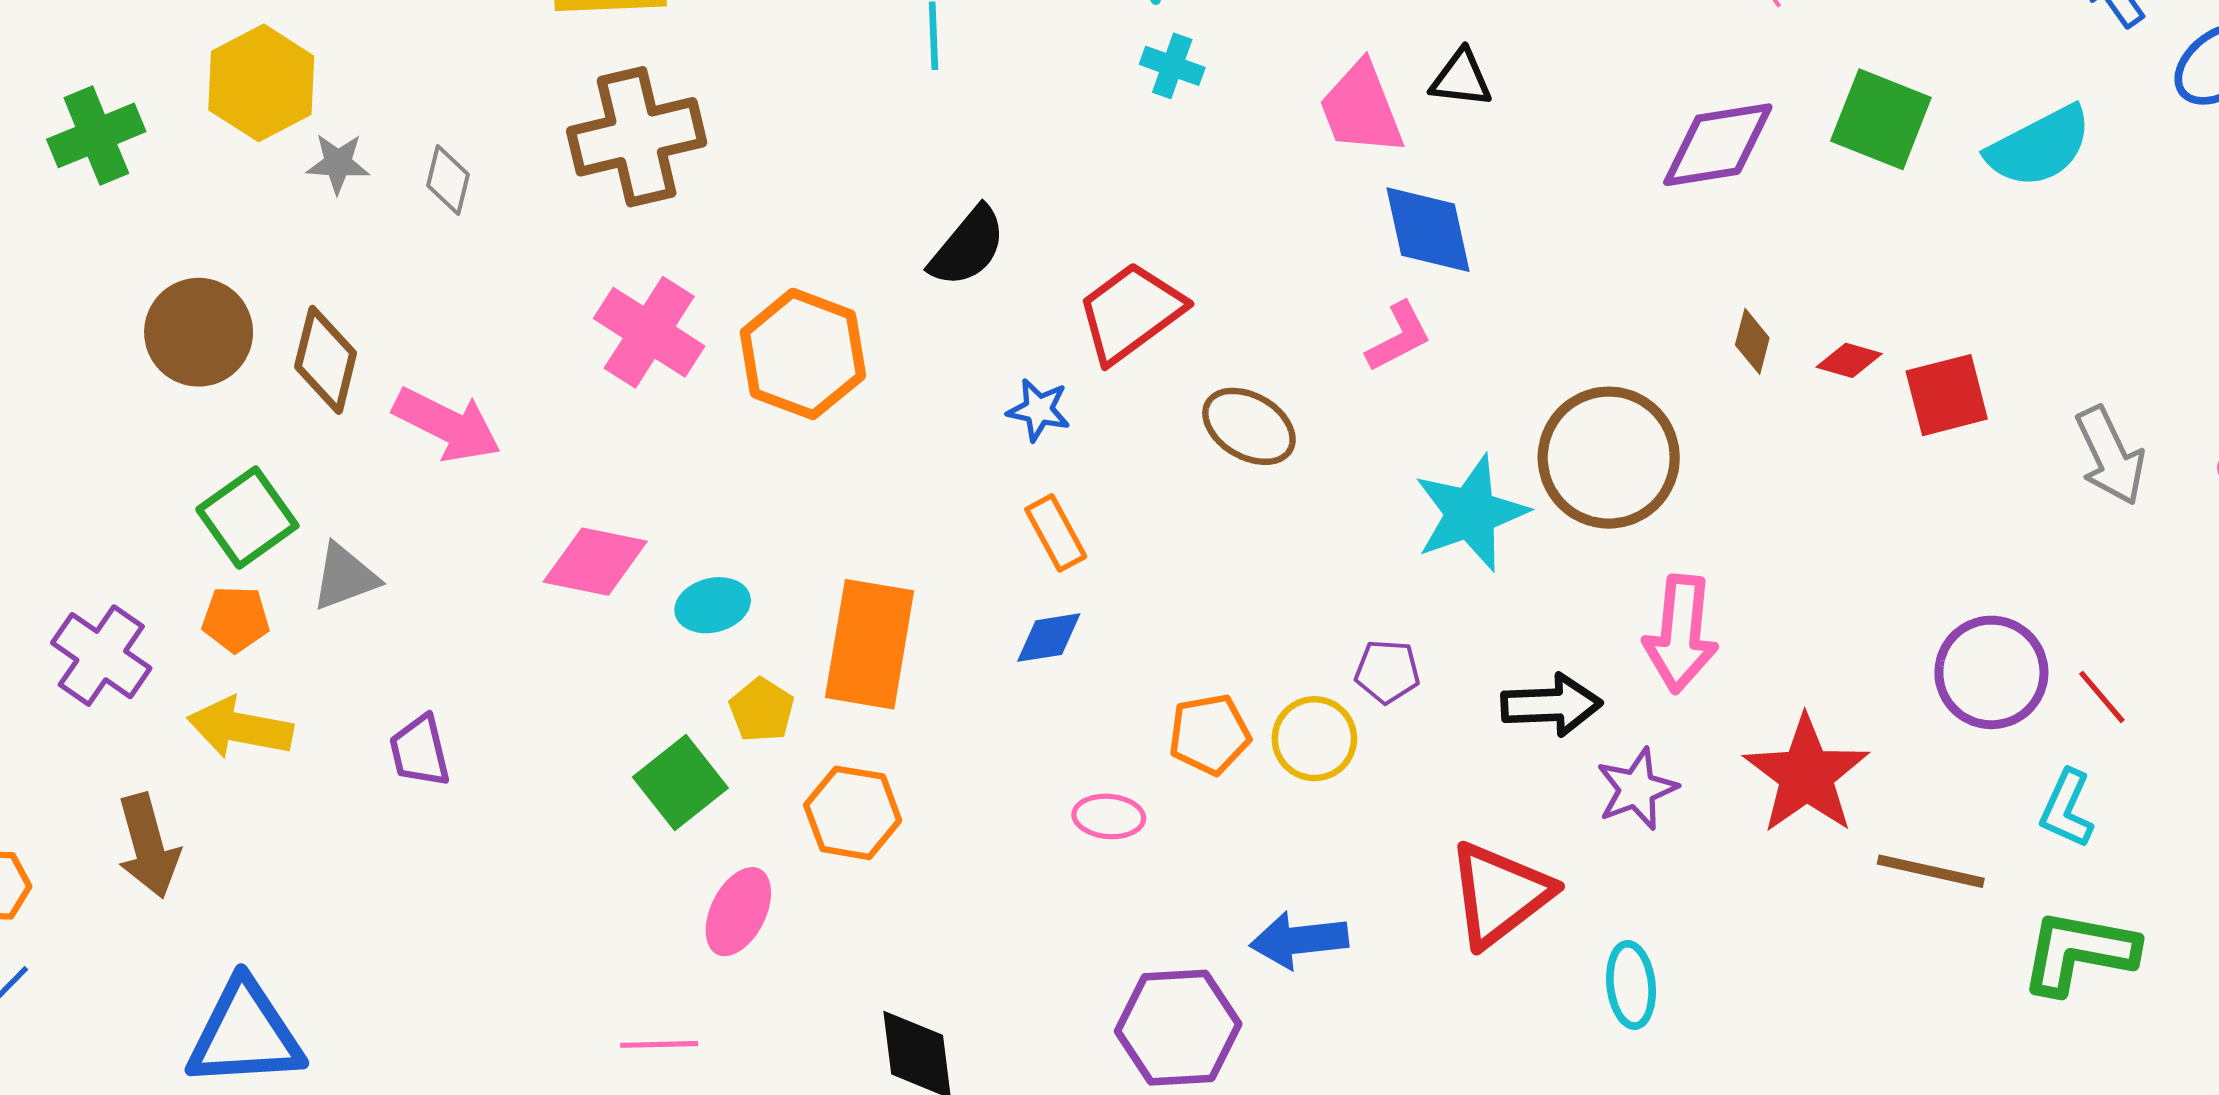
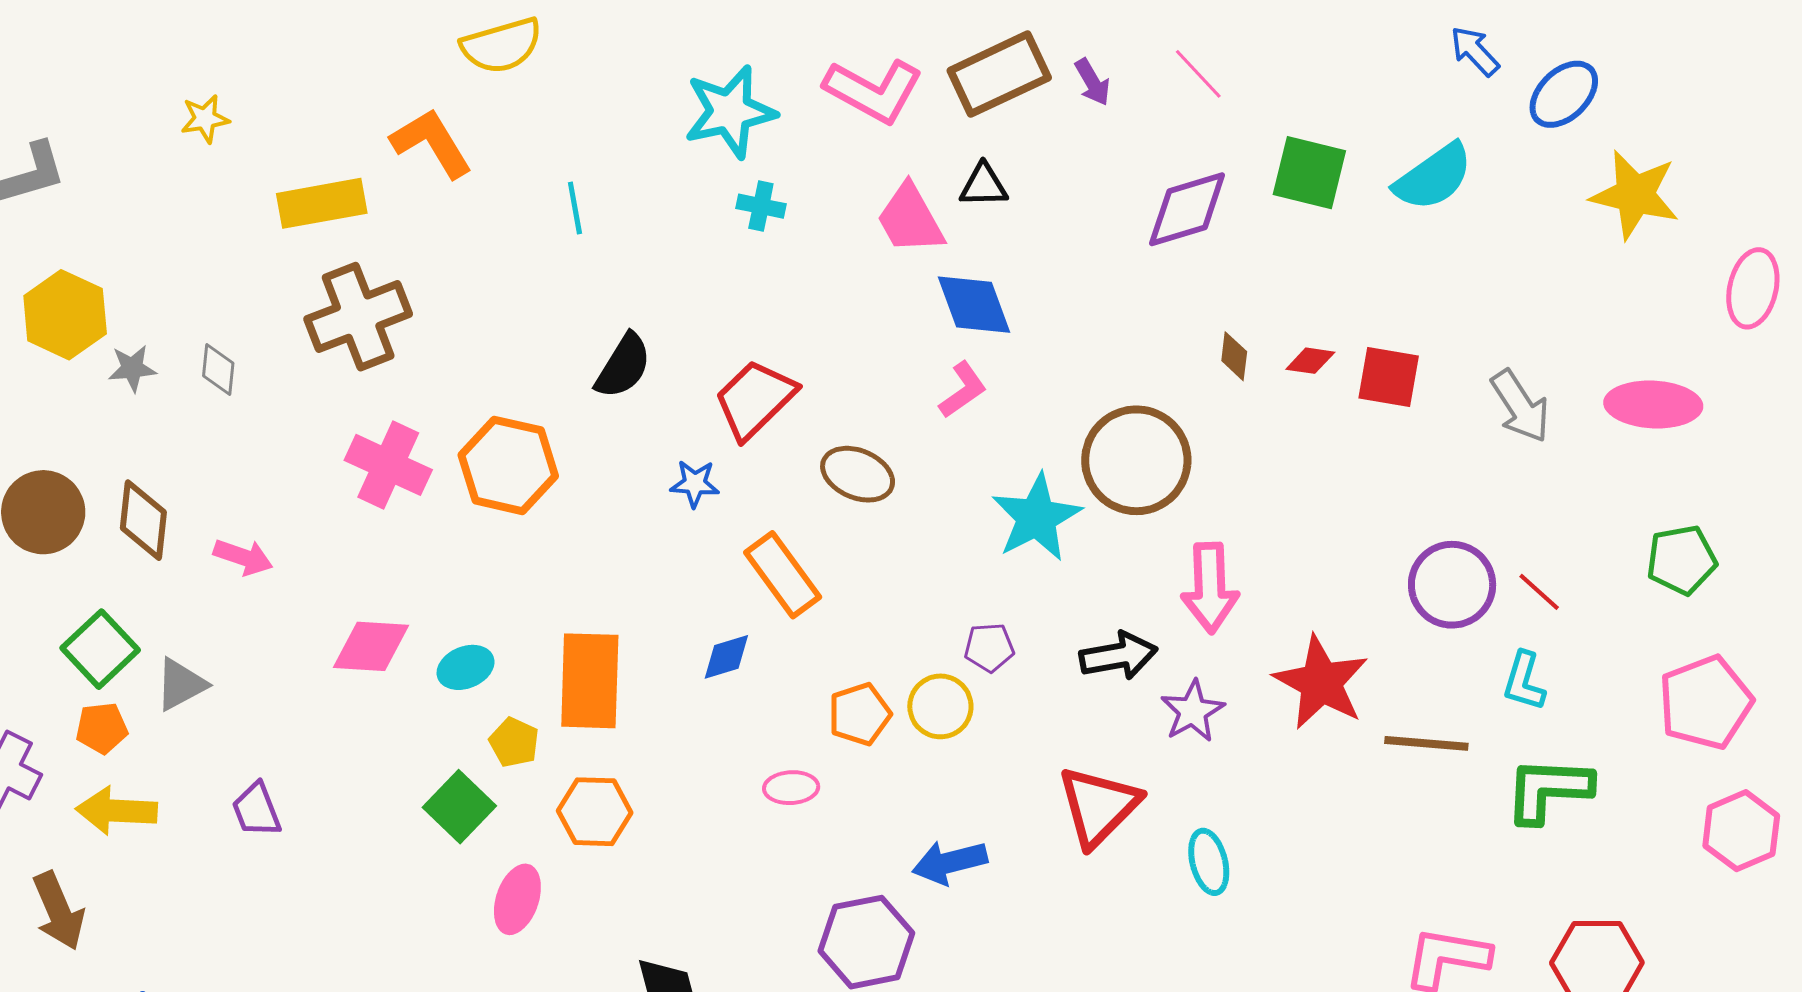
red square: (1947, 395) -> (1389, 377), turned 32
pink arrow: (447, 425) -> (243, 557), size x0.7
orange rectangle: (1056, 533) -> (783, 575), moved, size x1.5

